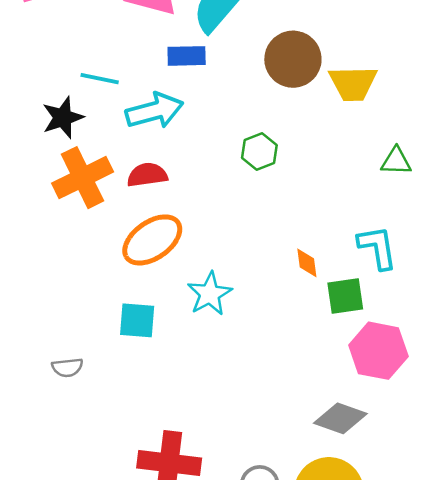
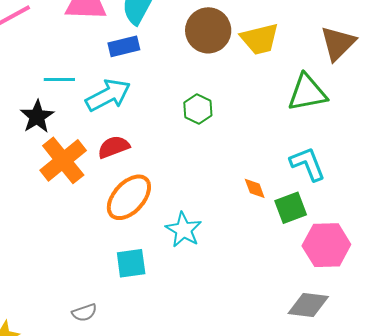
green triangle: (396, 161) -> (307, 93), size x1.6

